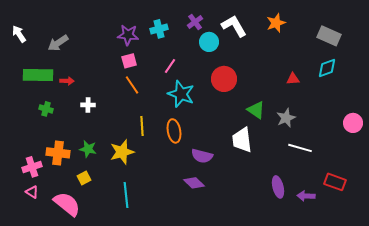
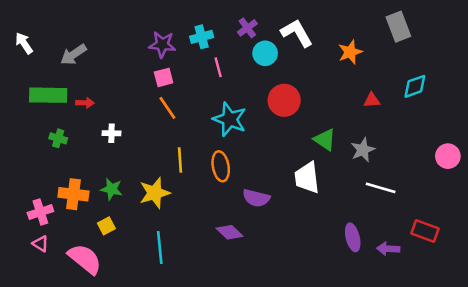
orange star: (276, 23) -> (350, 52), moved
gray rectangle: (329, 36) -> (398, 27), moved, turned 45
pink line: (170, 66) -> (218, 67), moved, turned -49
purple diamond: (194, 183) -> (230, 232), moved

